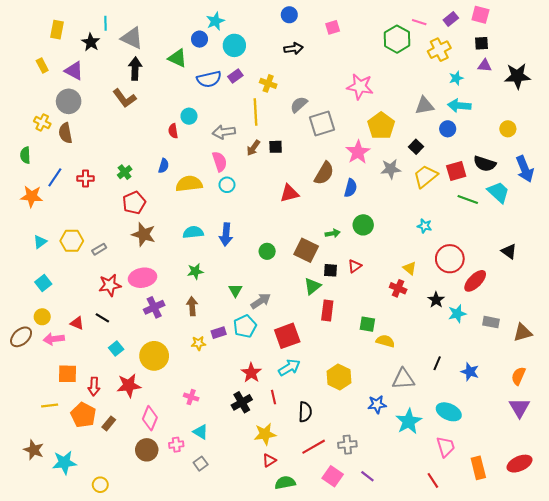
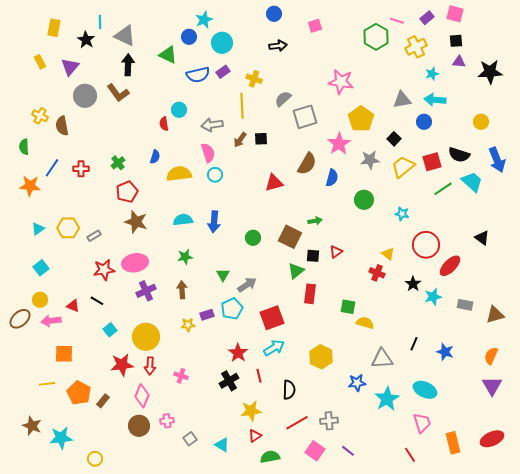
purple triangle: (74, 71) -> (70, 67), turned 42
gray circle: (69, 101) -> (85, 96), moved
green line: (468, 200) -> (443, 189), turned -54
green circle: (363, 225) -> (364, 200), moved
red arrow: (94, 386) -> (150, 366), moved
cyan triangle: (201, 432) -> (222, 445), moved

